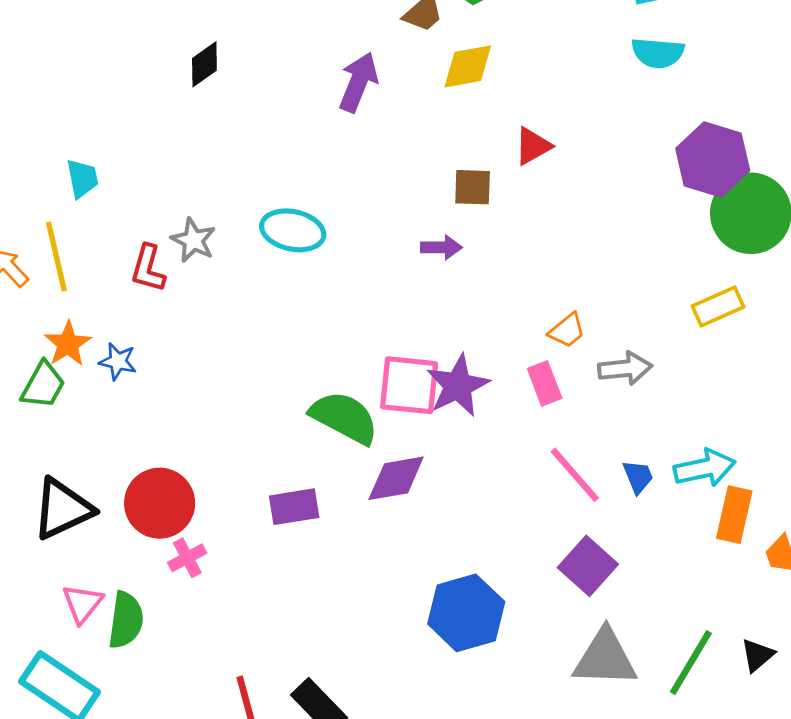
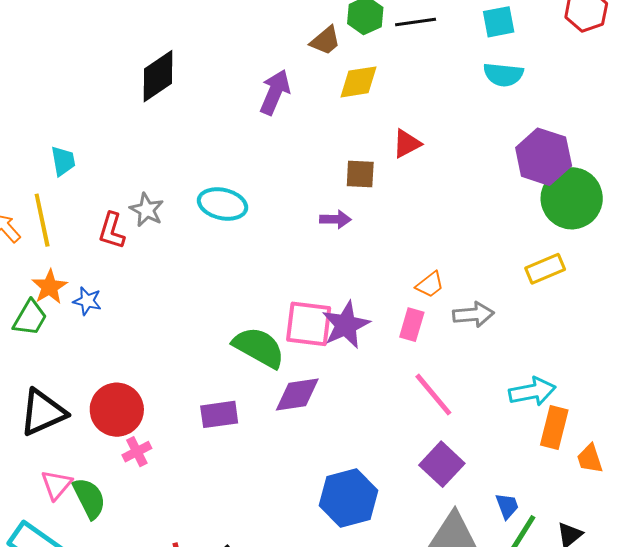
black diamond: (204, 64) -> (158, 76), size x1.5
pink rectangle: (545, 383) -> (412, 325), turned 36
blue trapezoid: (638, 477) -> (507, 506), moved
green semicircle: (126, 620) -> (89, 498), turned -36

